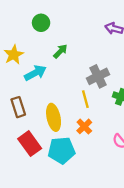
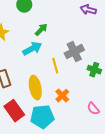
cyan arrow: (35, 73) -> (32, 49), moved
yellow line: (85, 99) -> (55, 66), moved

